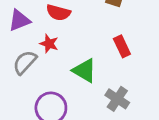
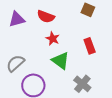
red star: (49, 44) -> (53, 39), moved
gray semicircle: (25, 62) -> (15, 63), moved

